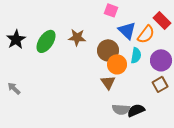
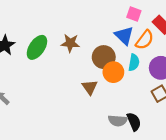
pink square: (111, 10) -> (134, 14), moved
brown triangle: (108, 82) -> (90, 87), moved
black semicircle: (136, 110) -> (134, 122), turned 90

